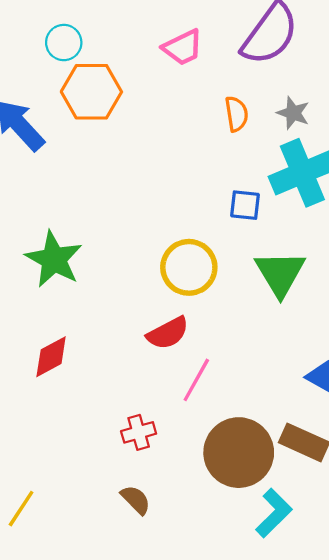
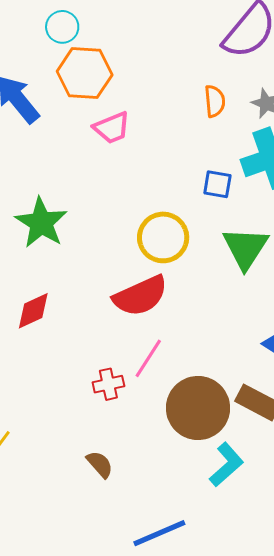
pink trapezoid: (183, 48) -> (112, 128), moved
red semicircle: (168, 333) -> (140, 296), size x1.4
pink line: (196, 380) -> (148, 358), moved
brown semicircle: (136, 500) -> (100, 464), moved

